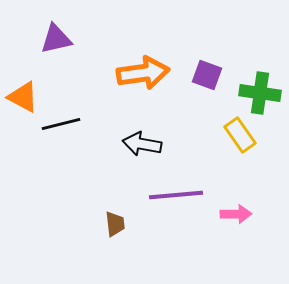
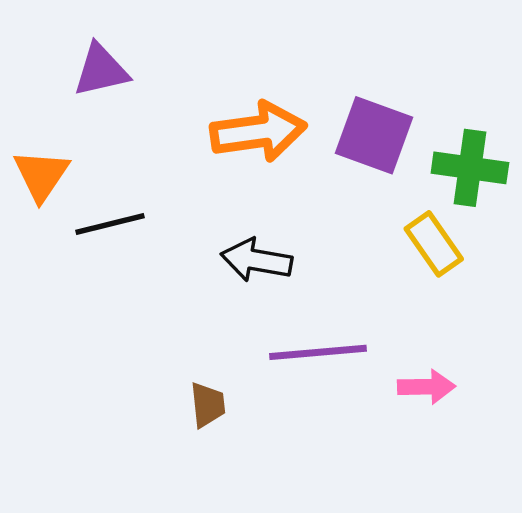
purple square: (207, 75) -> (374, 135), size x1.4
orange triangle: (23, 97) -> (41, 175), turned 36

